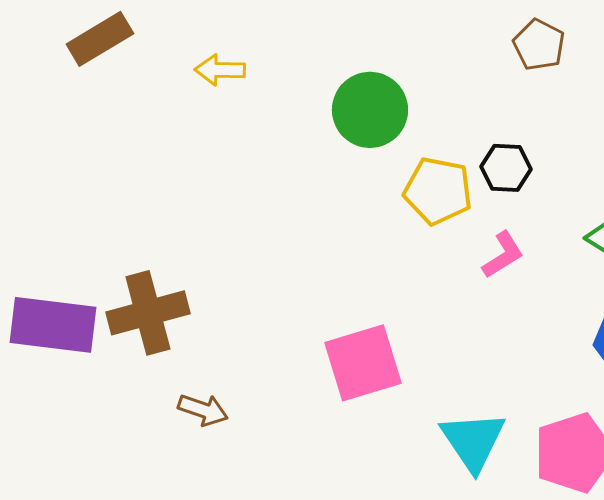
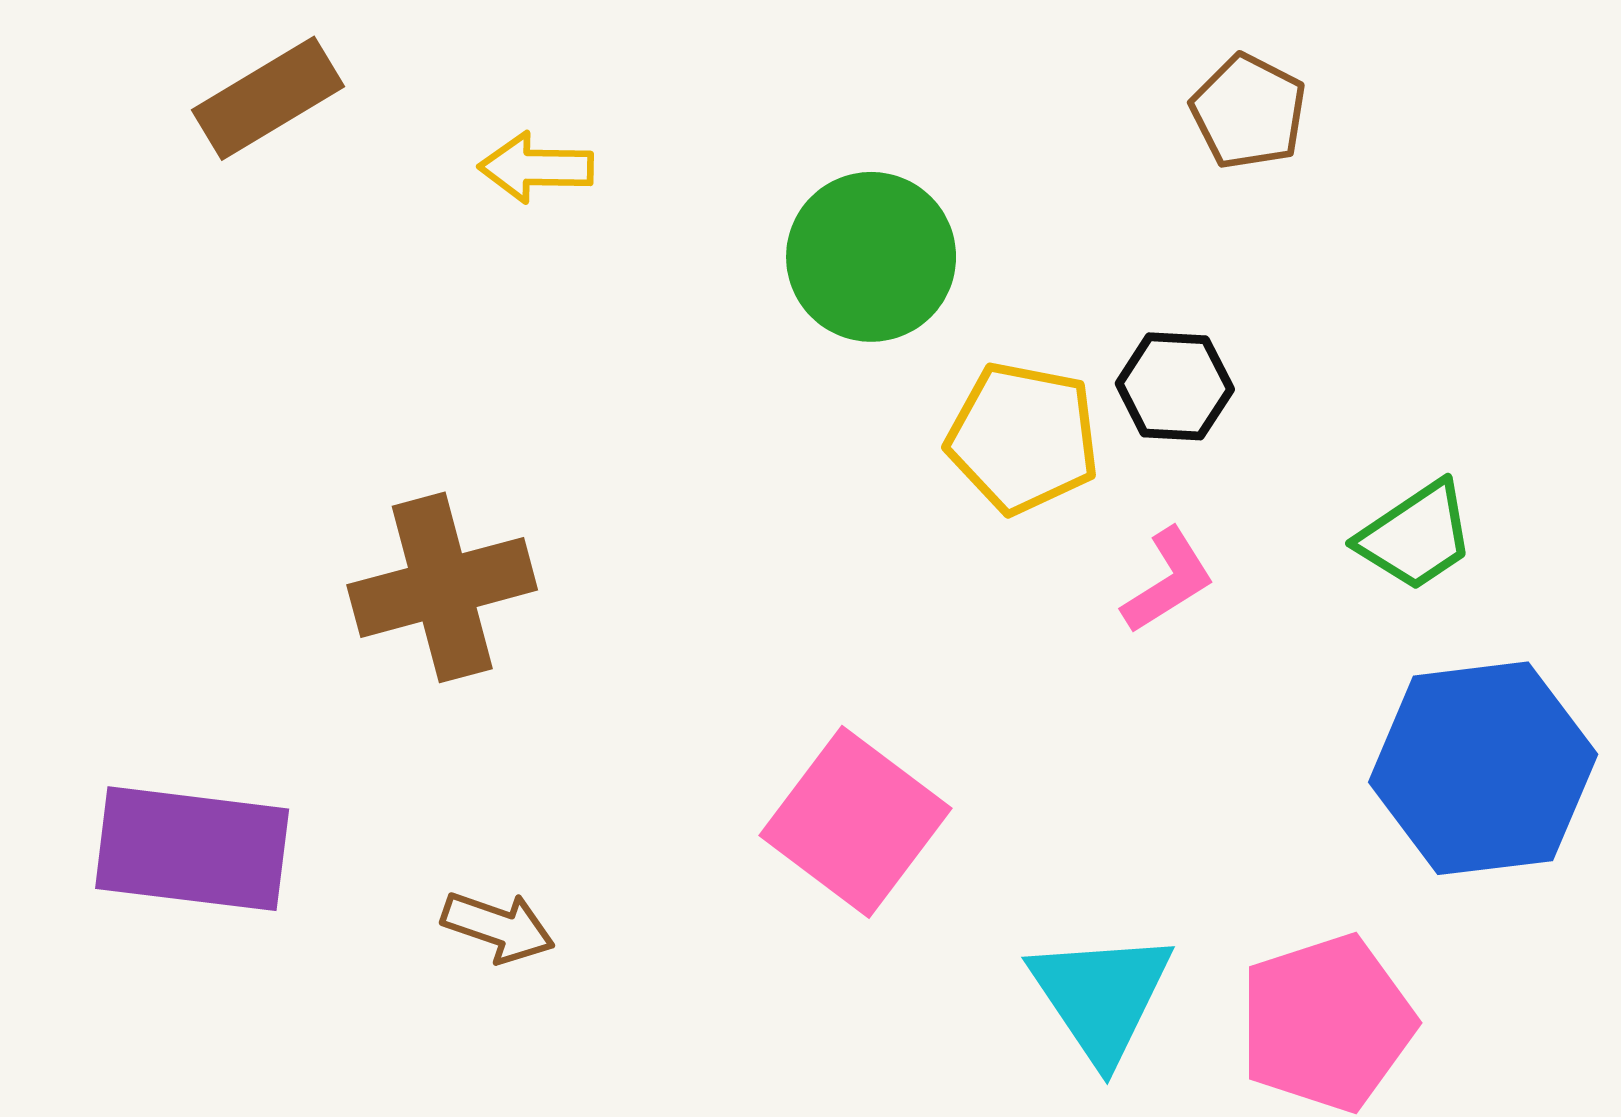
brown cross: (148, 313) -> (442, 587), moved
purple rectangle: (53, 325) -> (192, 849), moved
pink square: (363, 363) -> (855, 822), turned -36

